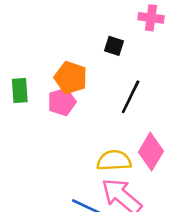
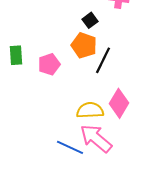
black square: (114, 46) -> (90, 20), turned 35
orange pentagon: (71, 78) -> (84, 45), moved

